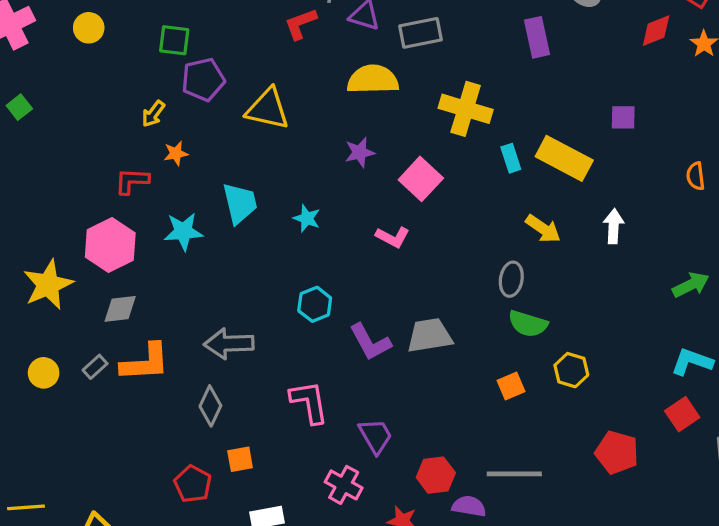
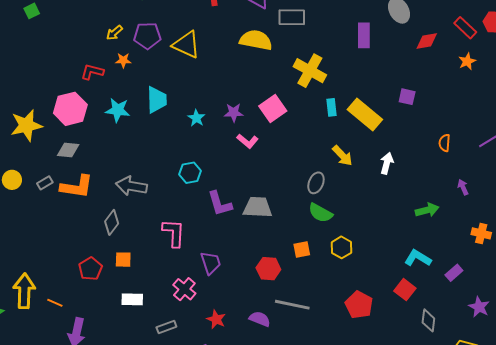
red diamond: (656, 31) -> (427, 41), moved
purple pentagon: (203, 80) -> (147, 36), moved
purple star: (360, 153) -> (234, 113), moved
red square: (682, 414) -> (405, 290), turned -30
red hexagon: (436, 475) -> (268, 269), moved

